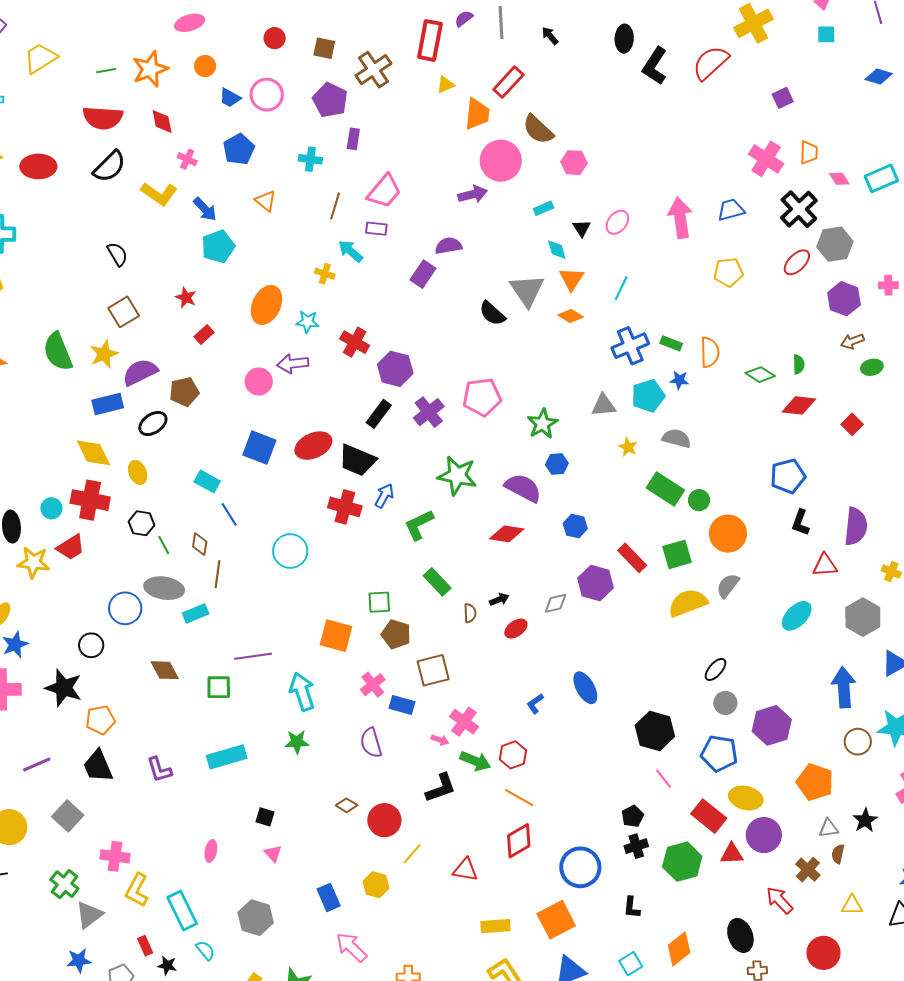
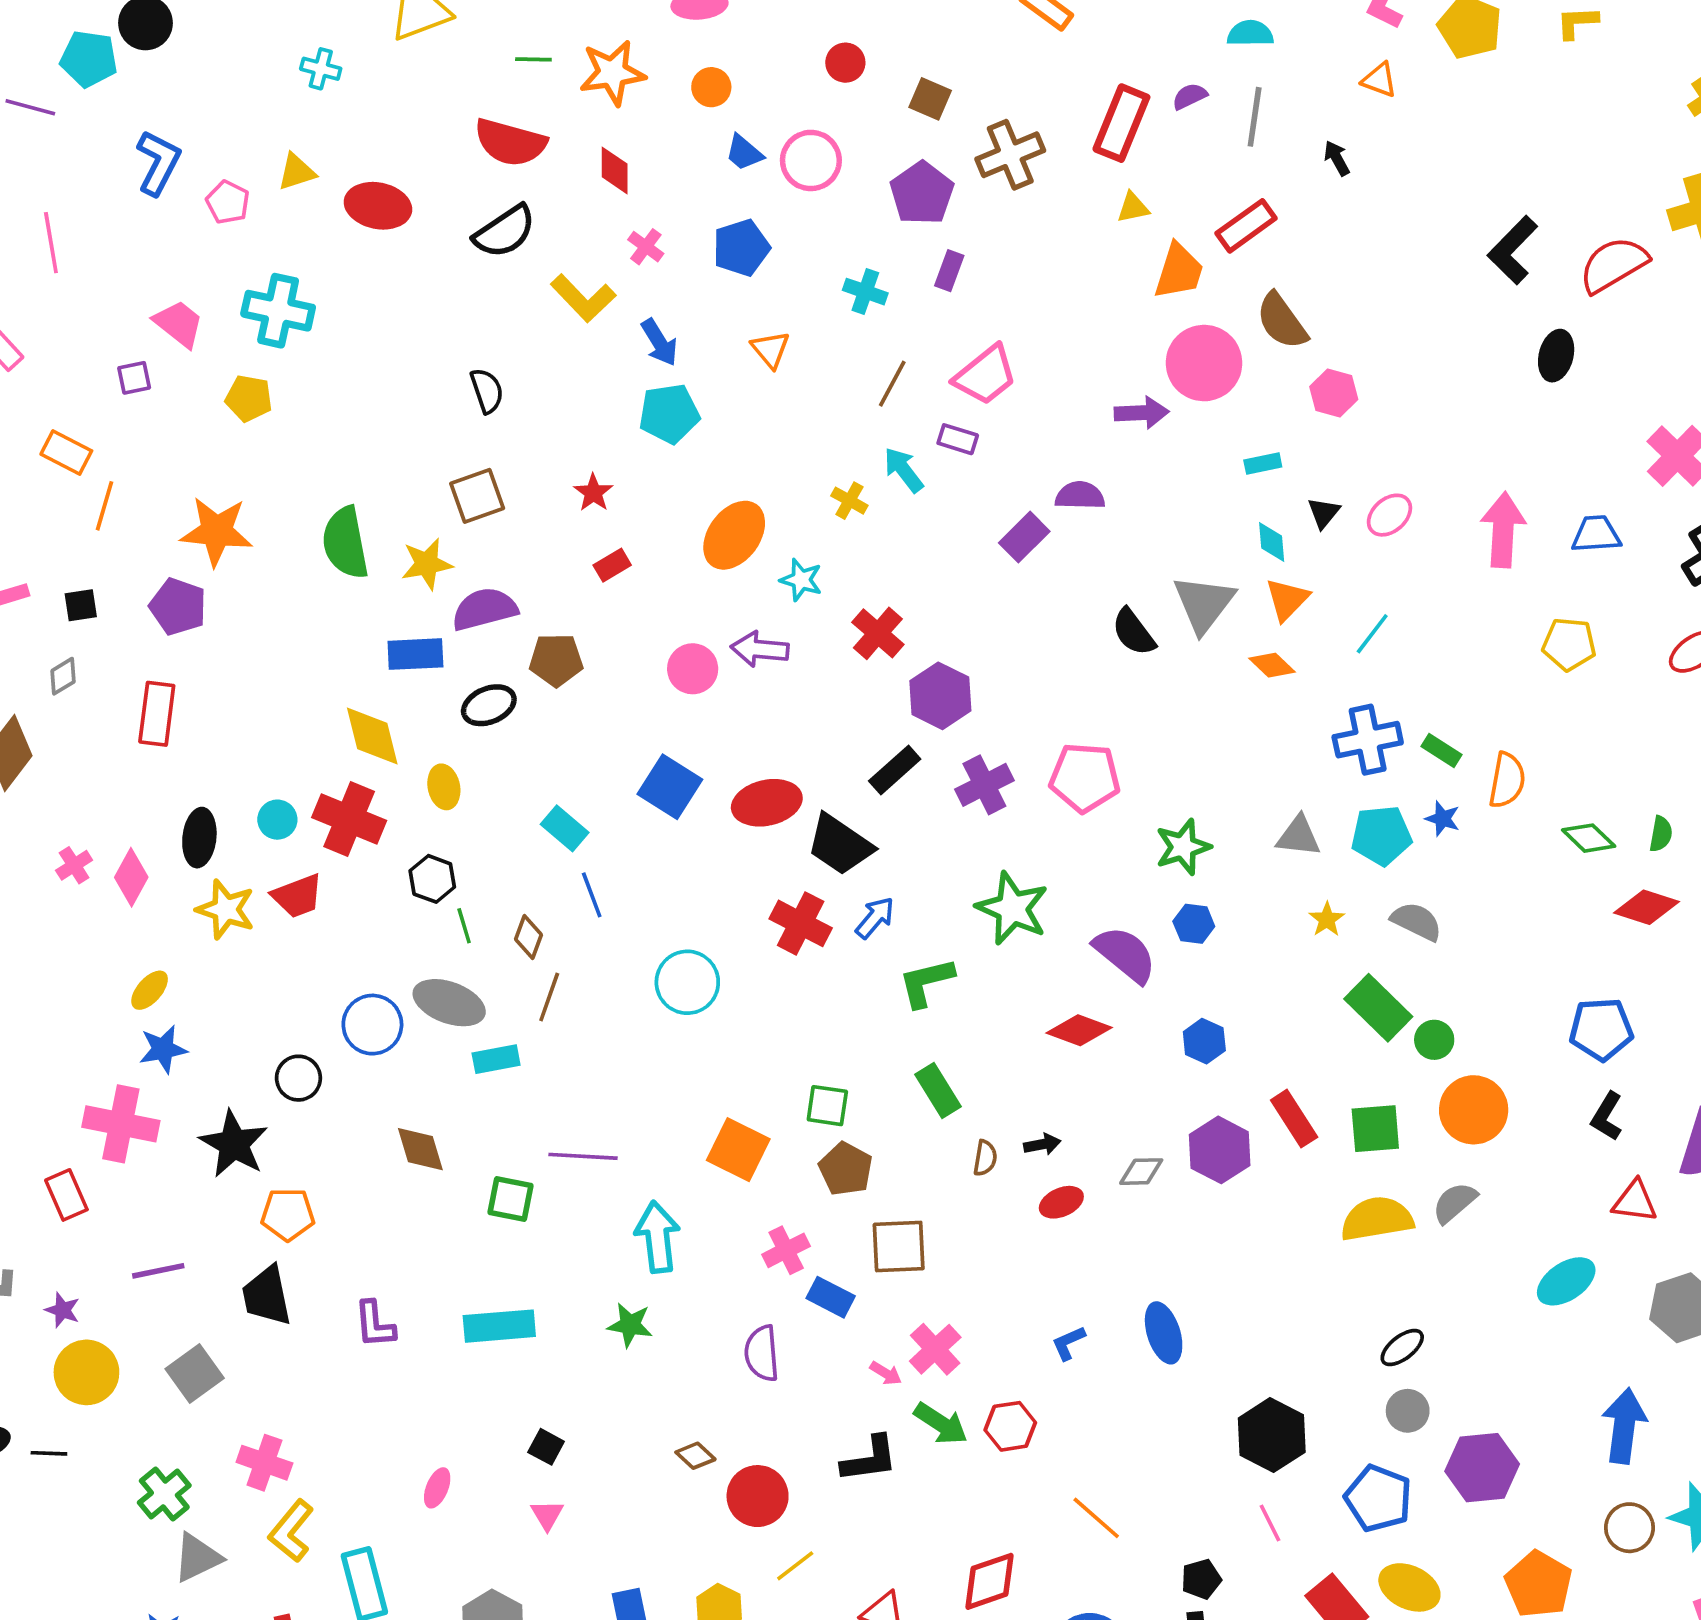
black ellipse: (624, 39) -> (1556, 356), moved
orange line: (519, 798) -> (1096, 1518), moved

